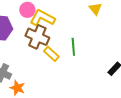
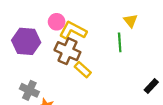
green line: (73, 47) -> (120, 42), moved

